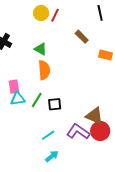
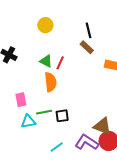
black line: (100, 13) -> (89, 30), moved
red line: (55, 15) -> (60, 63), moved
cyan triangle: (18, 99) -> (28, 121), moved
green line: (37, 100) -> (44, 112), turned 49

